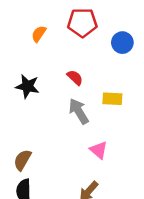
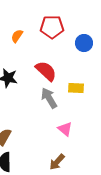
red semicircle: (75, 78) -> (46, 71), size x1.6

